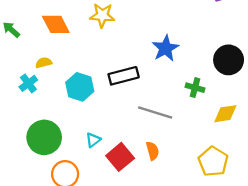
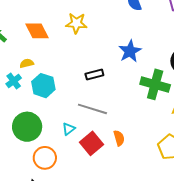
black rectangle: (124, 76) -> (94, 74), size x0.7
cyan hexagon: (80, 87) -> (43, 86), moved
green cross: (195, 88) -> (155, 84), size x1.8
gray line: (155, 112) -> (92, 109), moved

